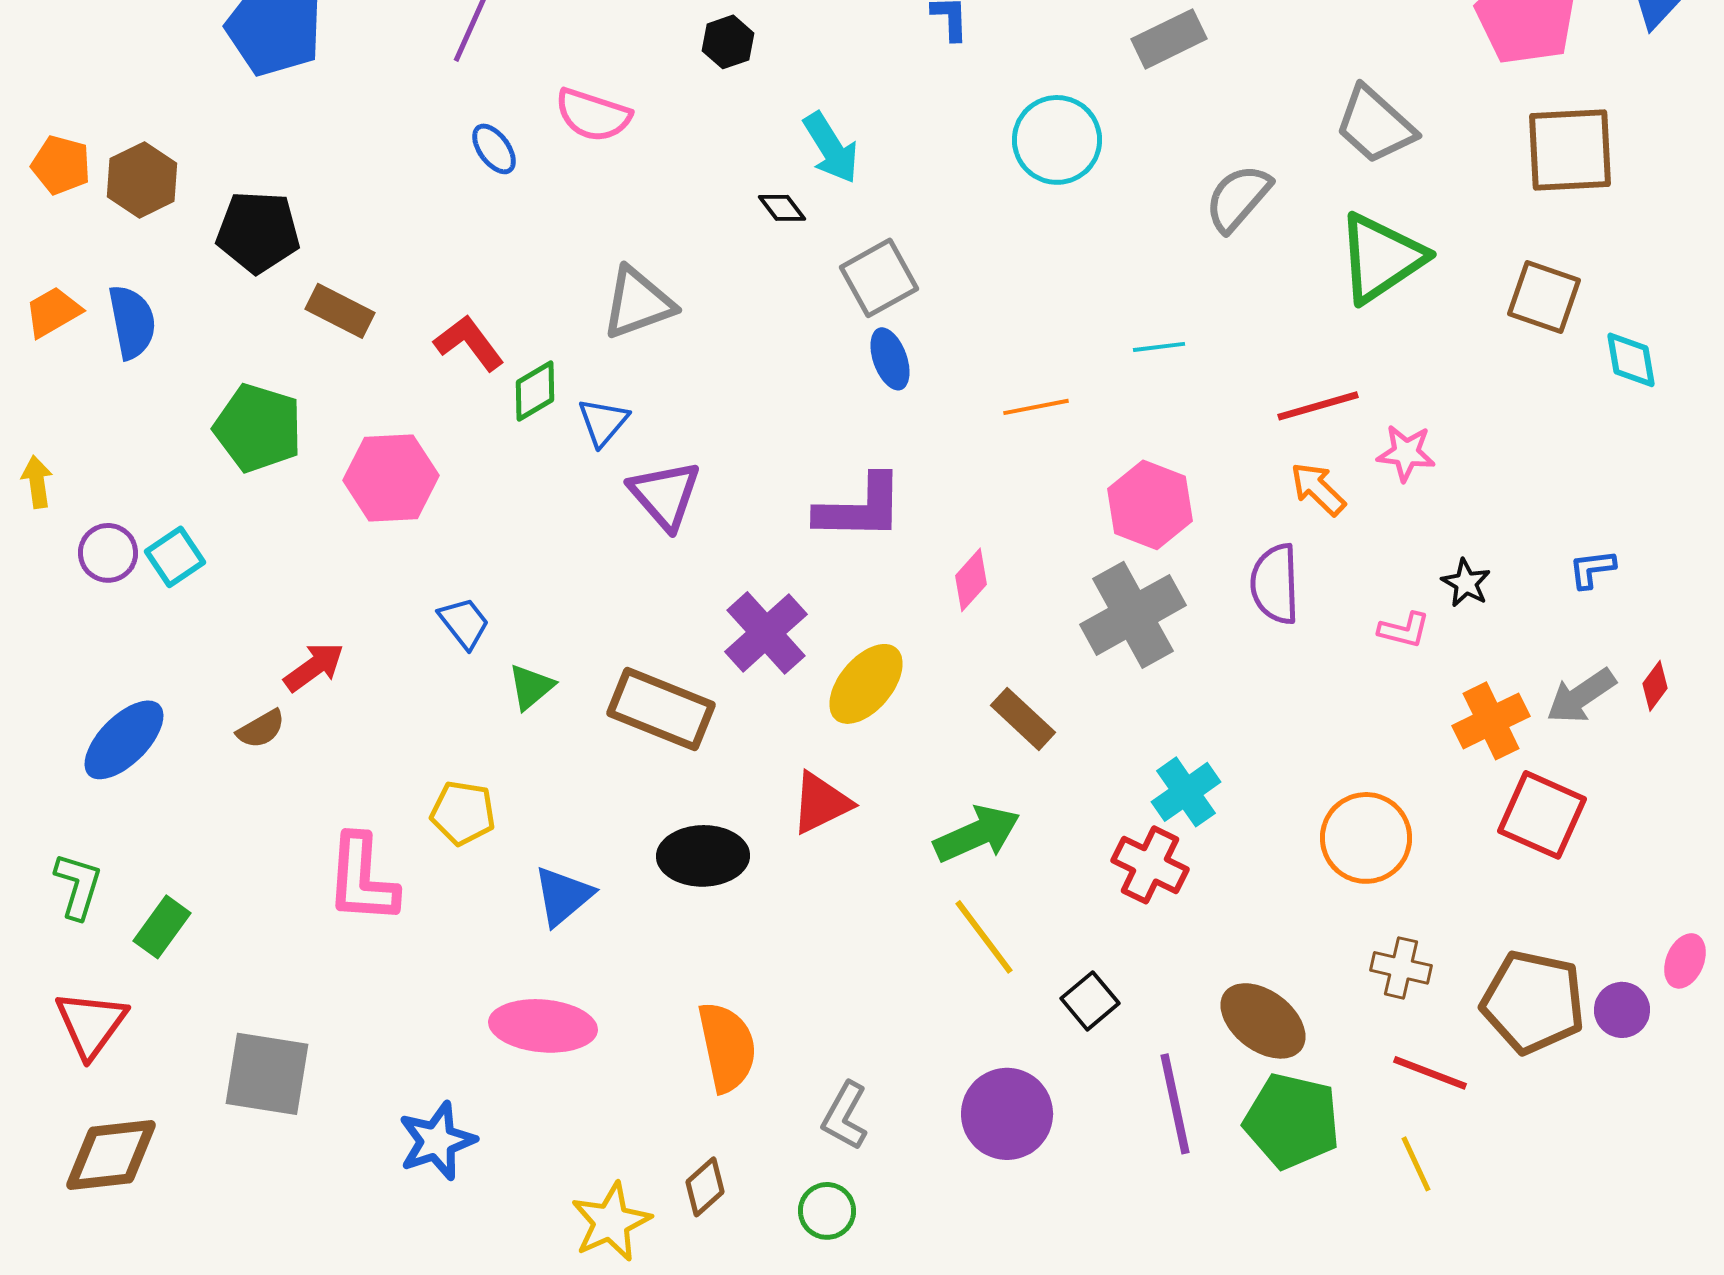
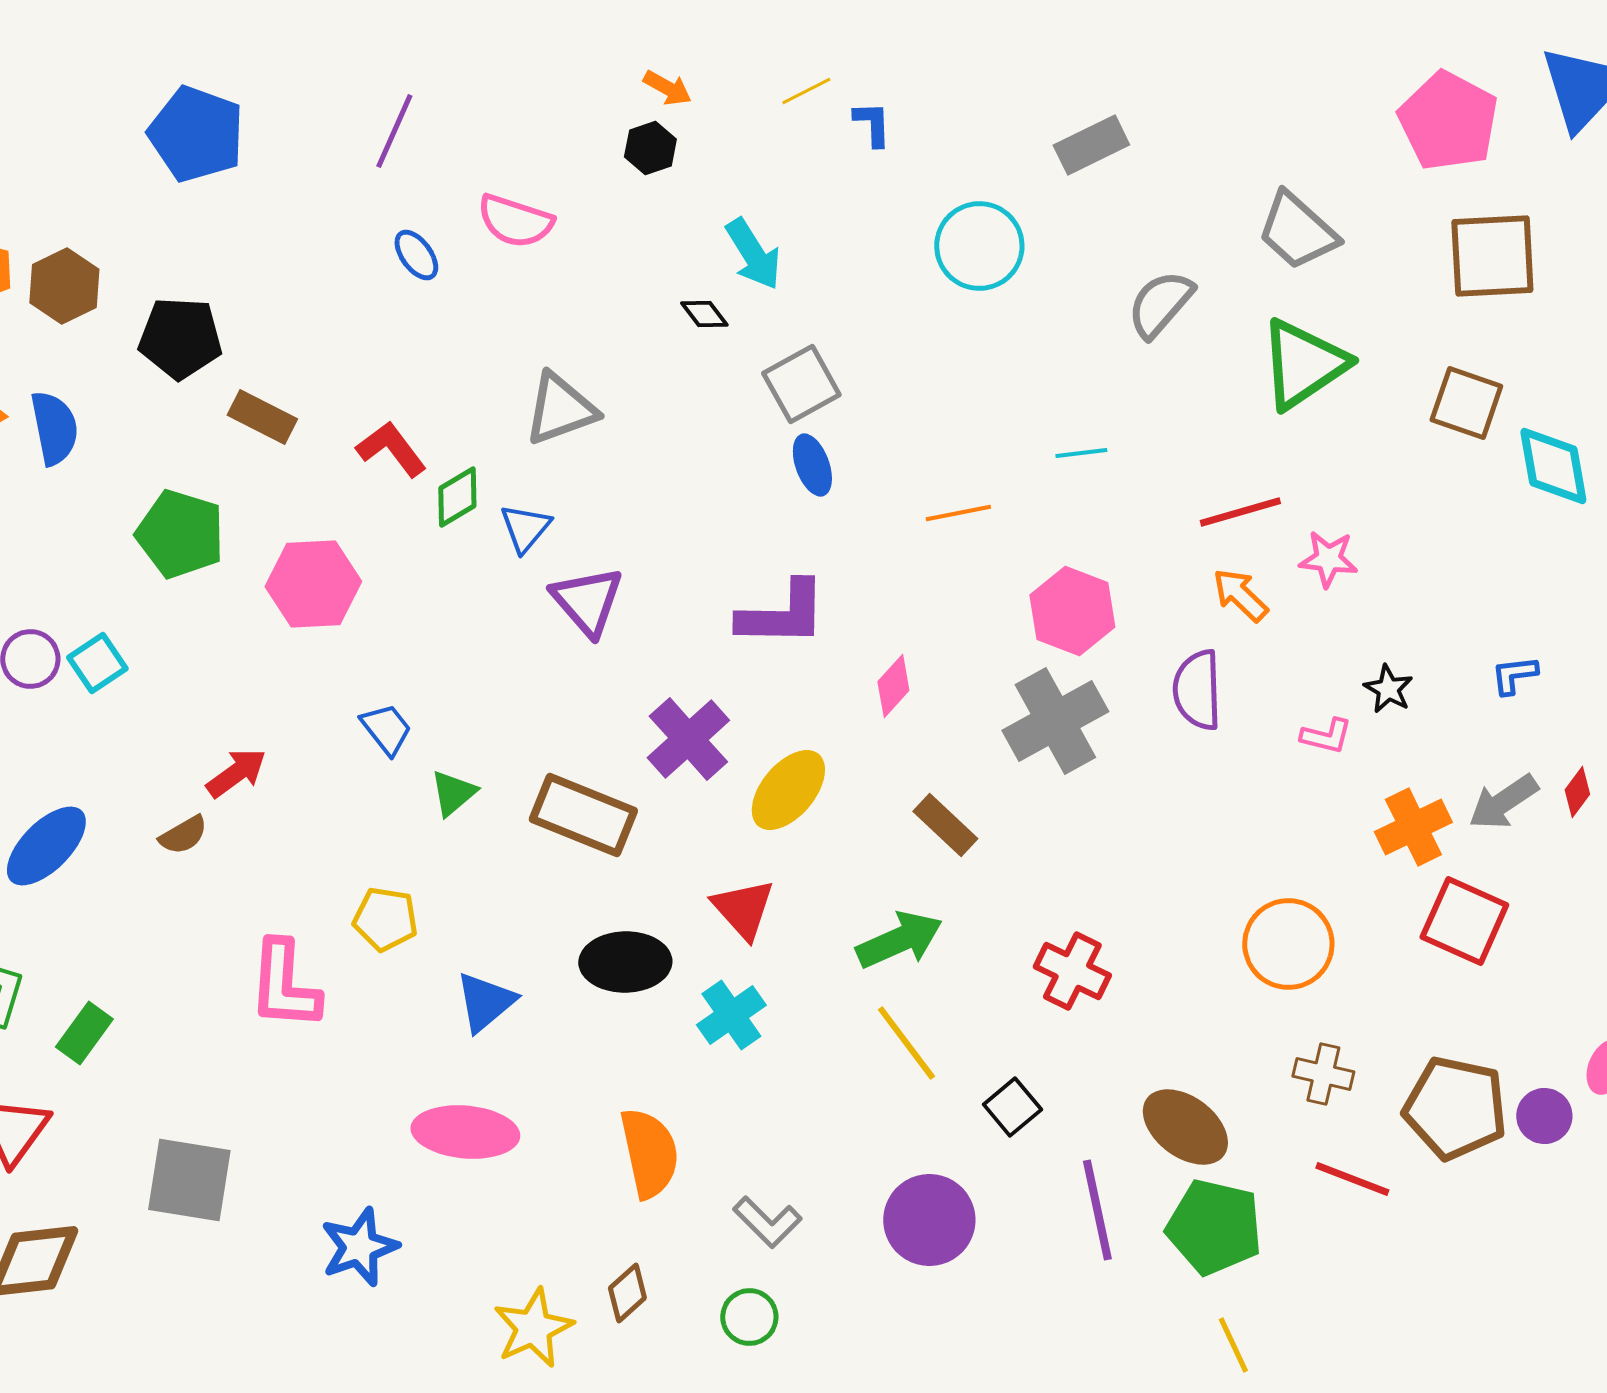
cyan diamond: (1631, 360) -> (1553, 466), size x1.4
cyan cross: (1186, 792) -> (731, 1015), moved
red triangle: (821, 803) -> (743, 909), turned -46
gray L-shape: (845, 1116) -> (767, 1222), turned -74
yellow line: (1416, 1164) -> (1233, 1345), moved

